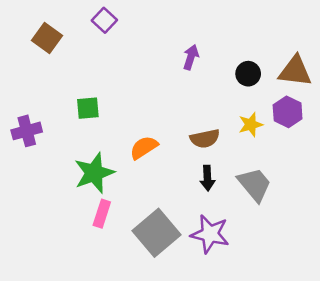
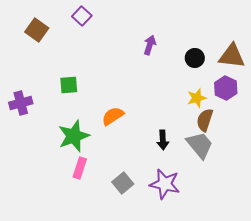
brown semicircle: (205, 139) -> (205, 120), moved, turned 120
gray square: (157, 233) -> (123, 183), size x0.6

